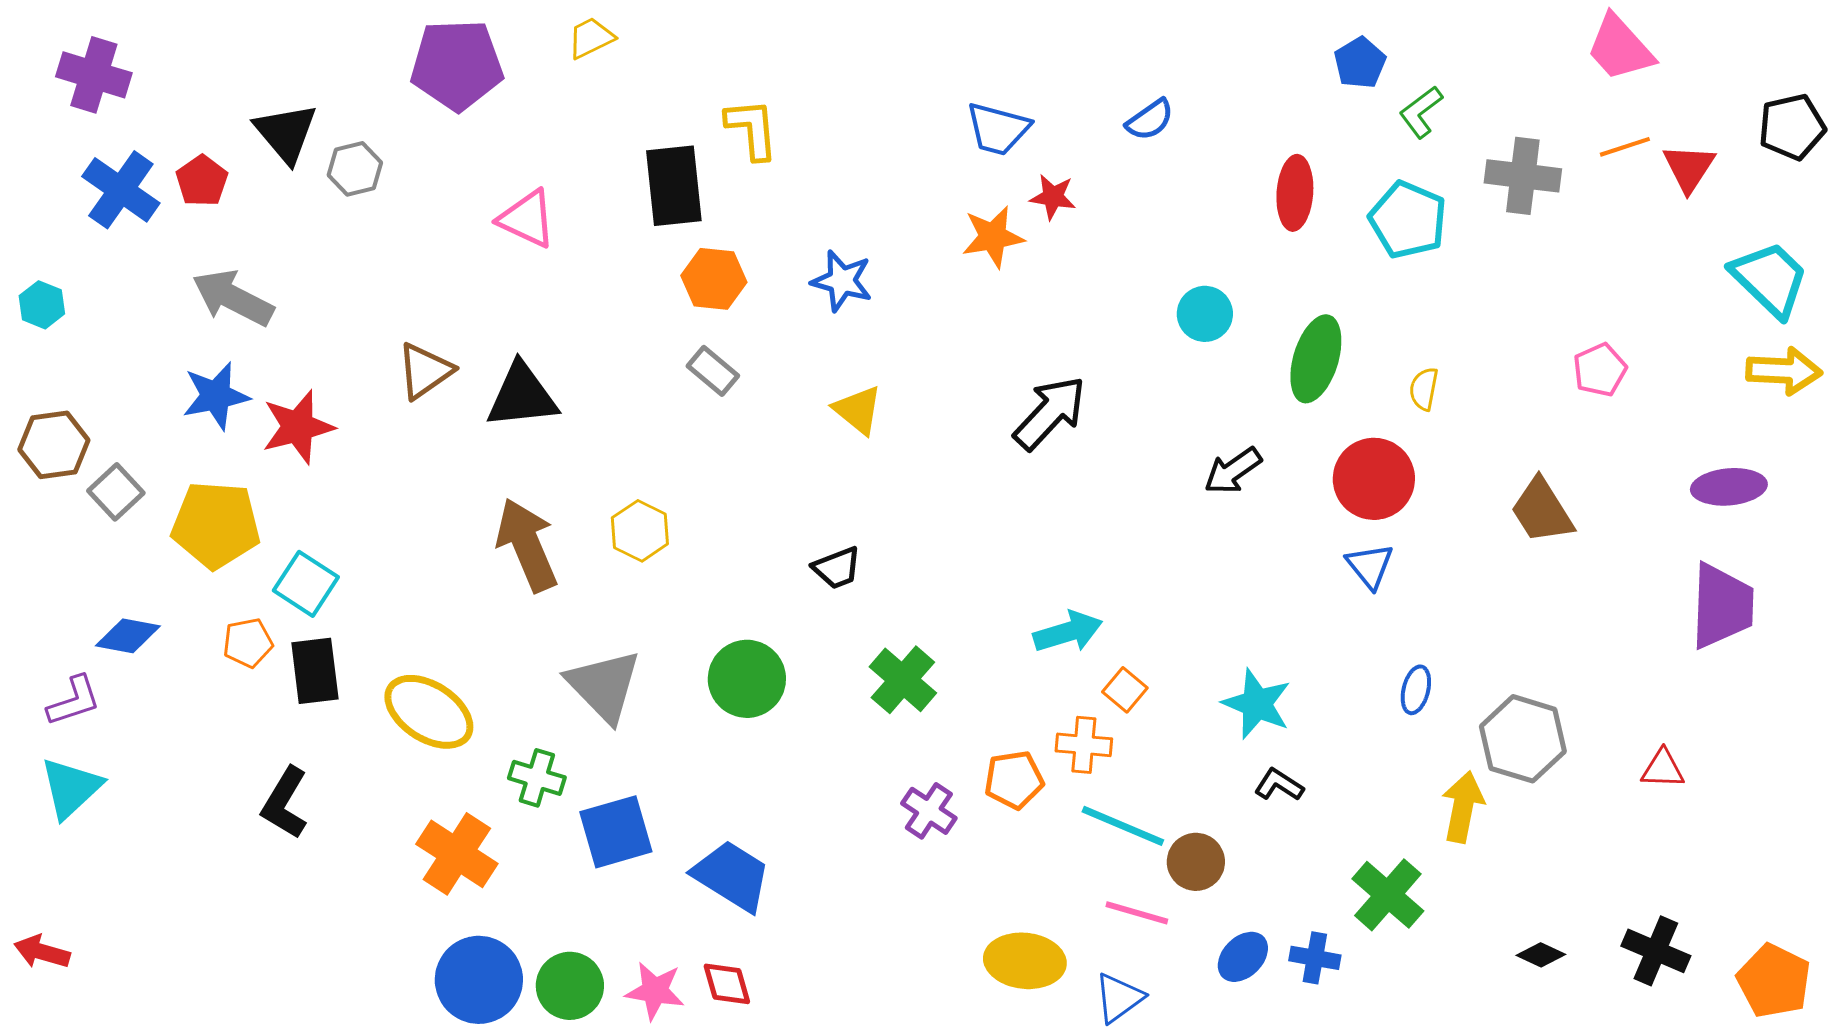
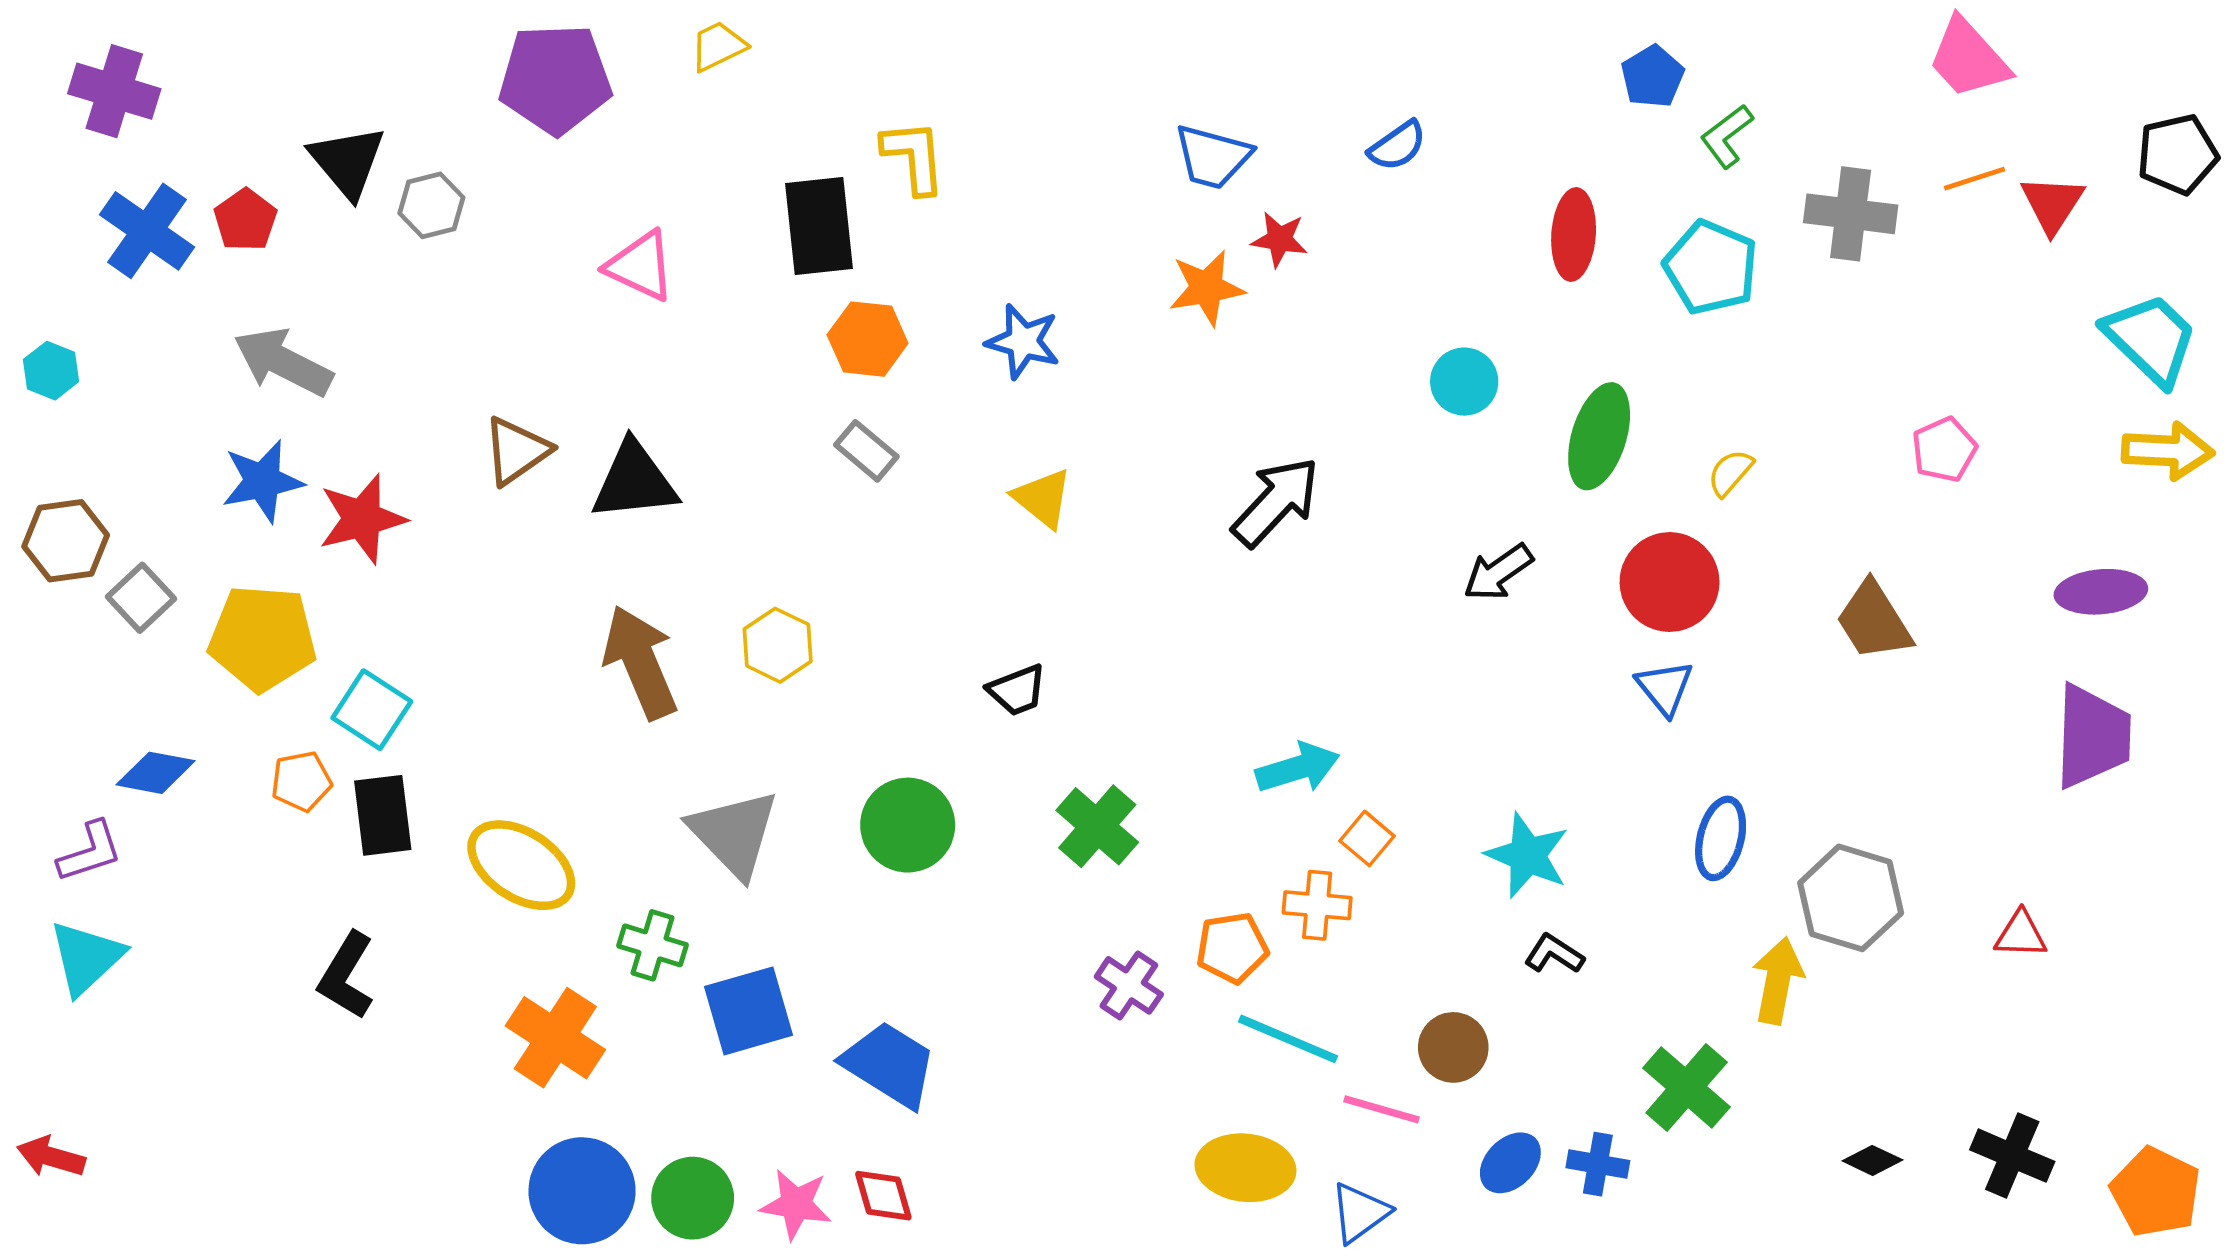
yellow semicircle: (1424, 389) -> (1730, 473), turned 30
blue ellipse: (1416, 690) -> (1721, 838), size x1.4
cyan line: (1123, 826) -> (1288, 1039), moved

